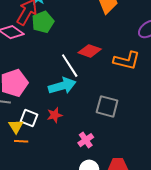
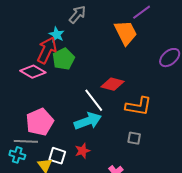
orange L-shape: (127, 60) -> (138, 106), moved
gray square: (107, 106) -> (134, 138), size x0.6

